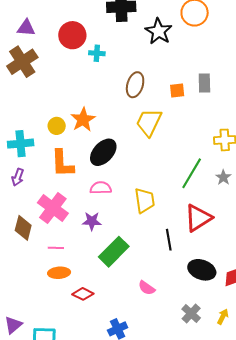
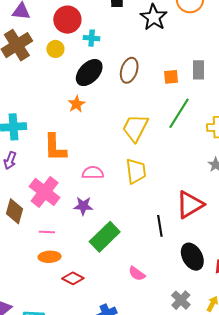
orange star: (83, 120) -> (76, 104), size x0.7
yellow trapezoid: (149, 122) -> (135, 128), moved
yellow circle: (57, 126) -> (55, 49), moved
black ellipse: (103, 152) -> (89, 73), moved
green line: (192, 173) -> (179, 113), moved
yellow trapezoid: (145, 200) -> (136, 171), moved
black ellipse: (202, 270) -> (192, 257), turned 40

